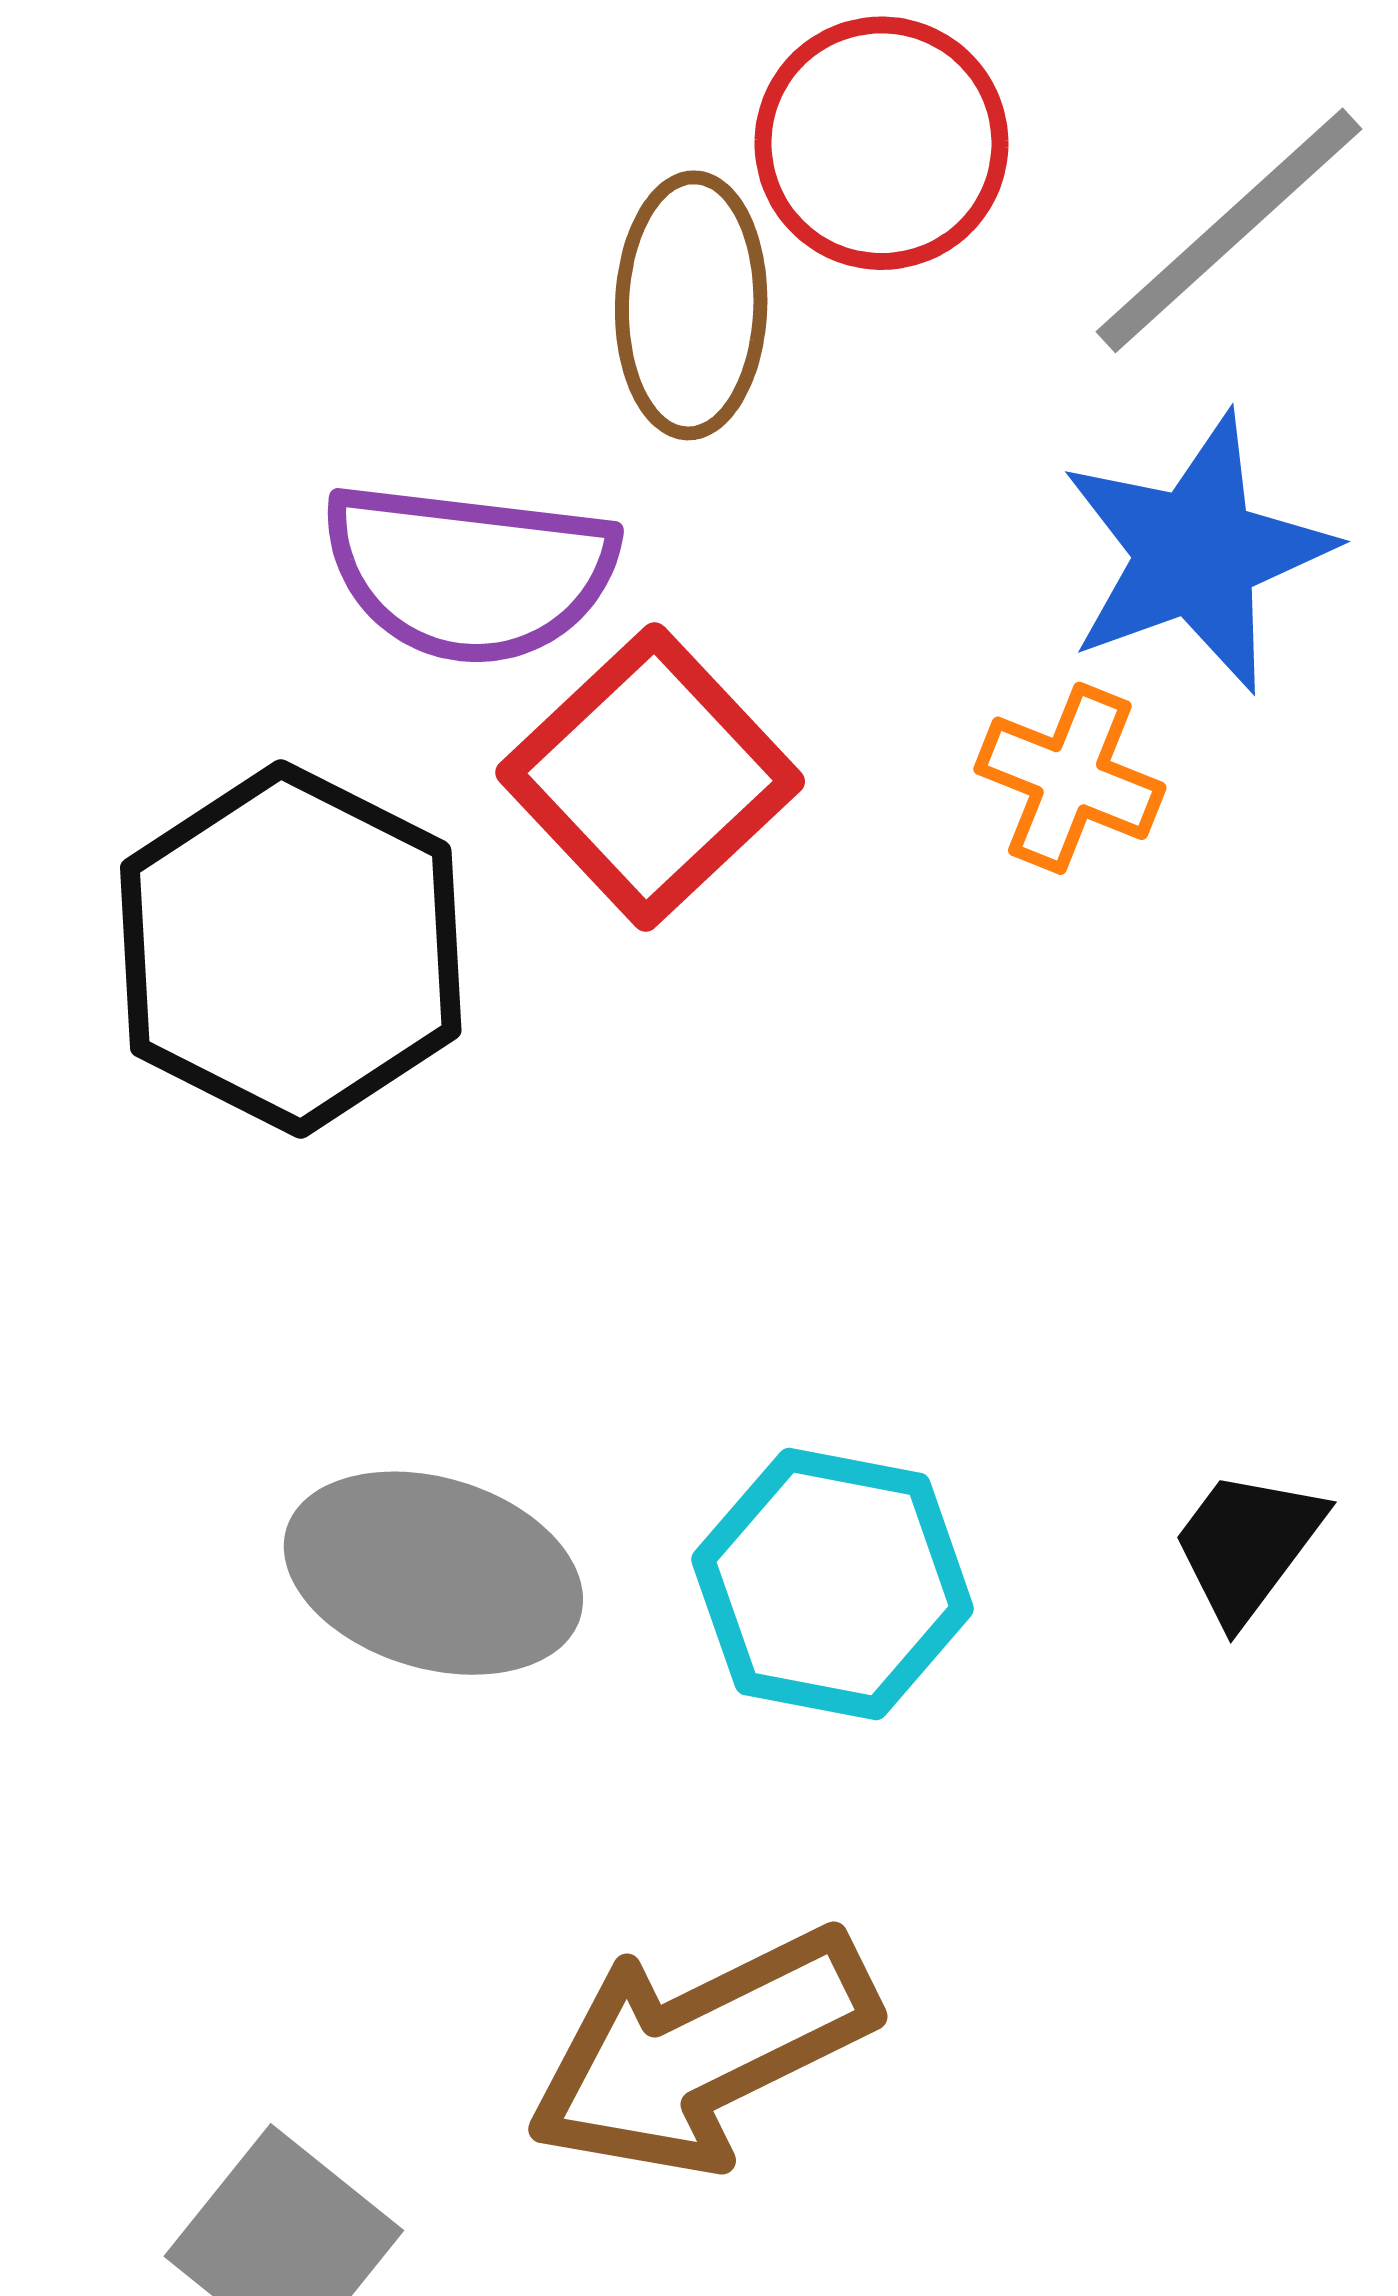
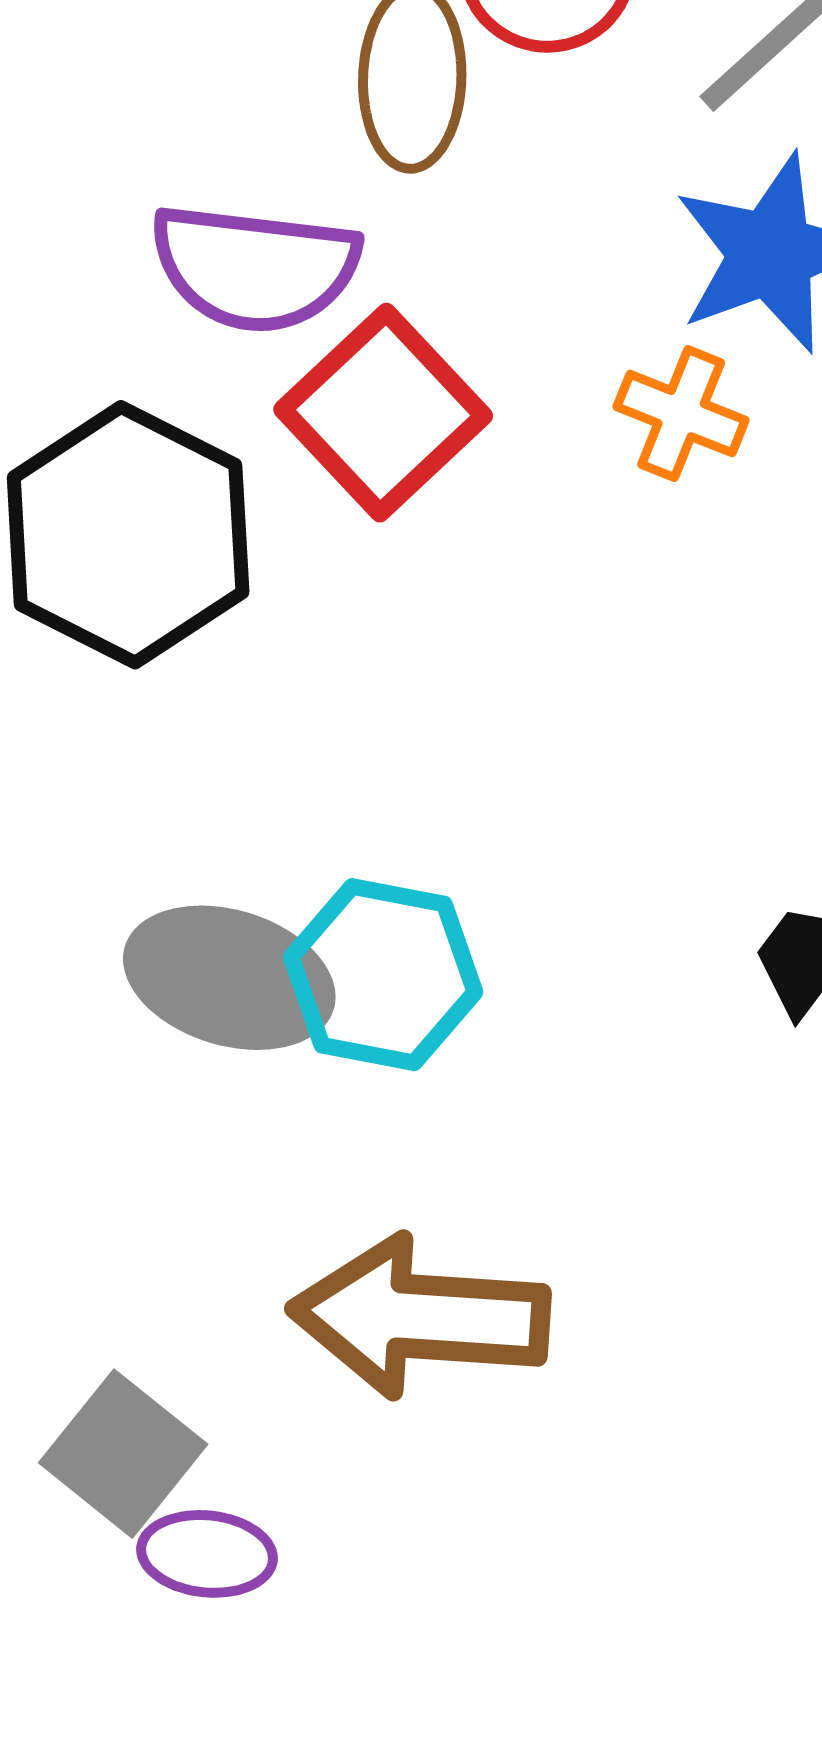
cyan hexagon: (833, 1584) -> (383, 975), moved
brown arrow: (701, 2051) -> (420, 1317), turned 30

